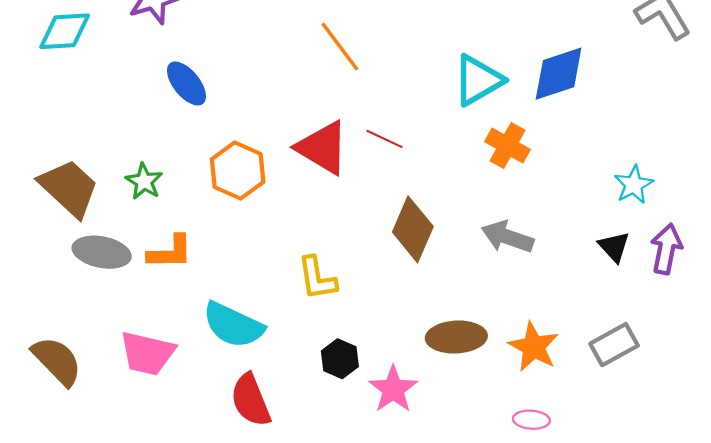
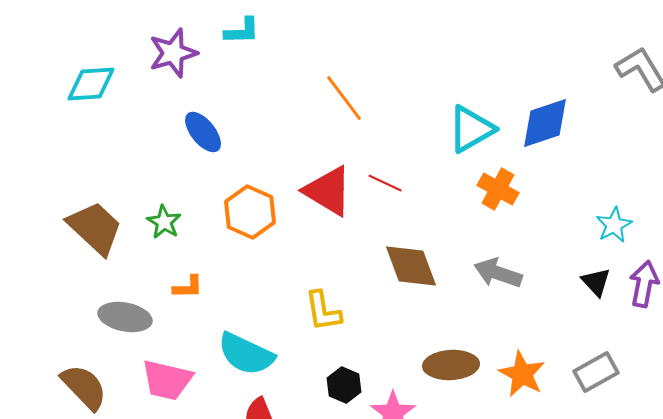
brown diamond: (413, 229) -> (411, 266), turned -44
gray ellipse: (102, 252) -> (125, 317), moved
orange L-shape: (170, 252) -> (188, 287), size x0.7

